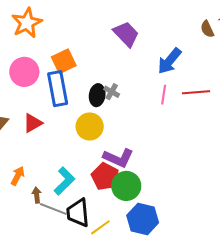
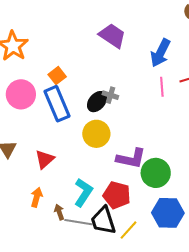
orange square: (64, 61) -> (57, 76), size x0.7
black ellipse: (97, 95) -> (97, 102), turned 45
red triangle: (33, 123) -> (45, 159), moved
red pentagon: (105, 177) -> (117, 195), moved
green circle: (126, 186) -> (156, 173), moved

